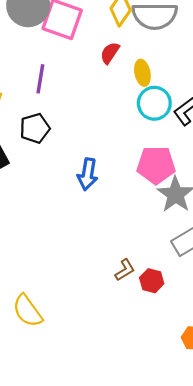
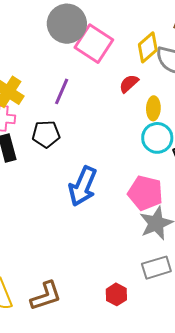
blue arrow: (88, 174) -> (83, 186), size x1.4
brown L-shape: (125, 270) -> (46, 296), moved, size x1.6

